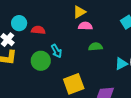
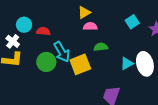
cyan arrow: (56, 51) -> (62, 52), size x1.5
yellow square: (74, 84) -> (80, 64), moved

